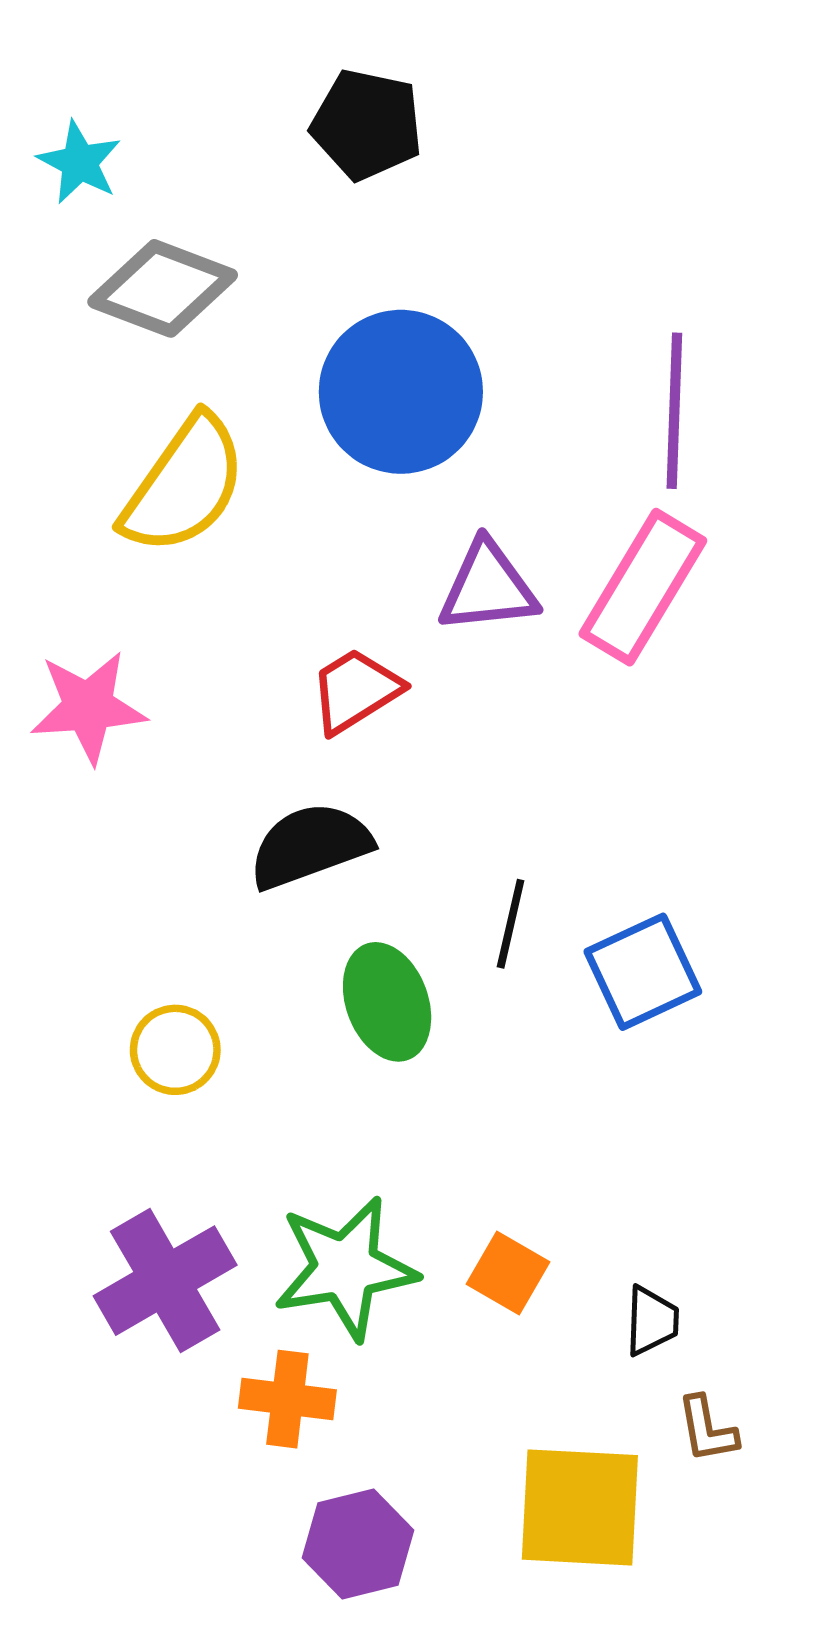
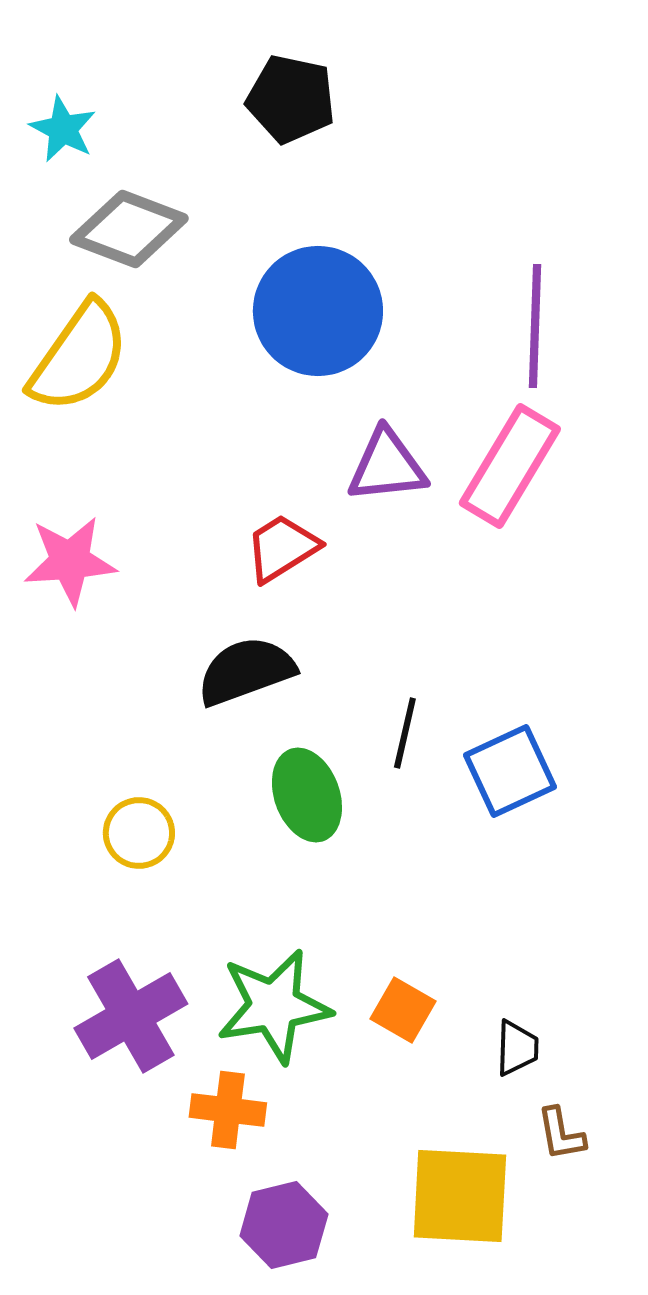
yellow semicircle: (184, 485) -> (79, 357), moved

